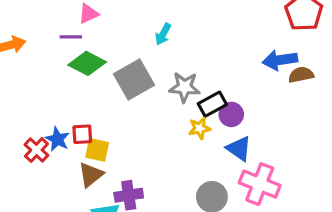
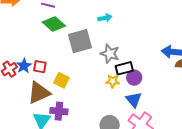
cyan arrow: (163, 34) -> (105, 18), turned -144
yellow square: (97, 150) -> (61, 80), moved
brown triangle: (91, 175) -> (39, 93), size x1.4

